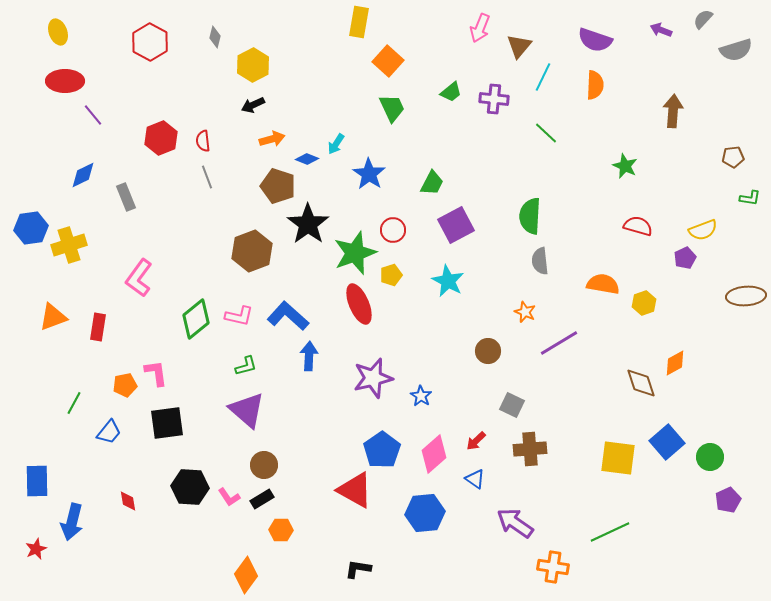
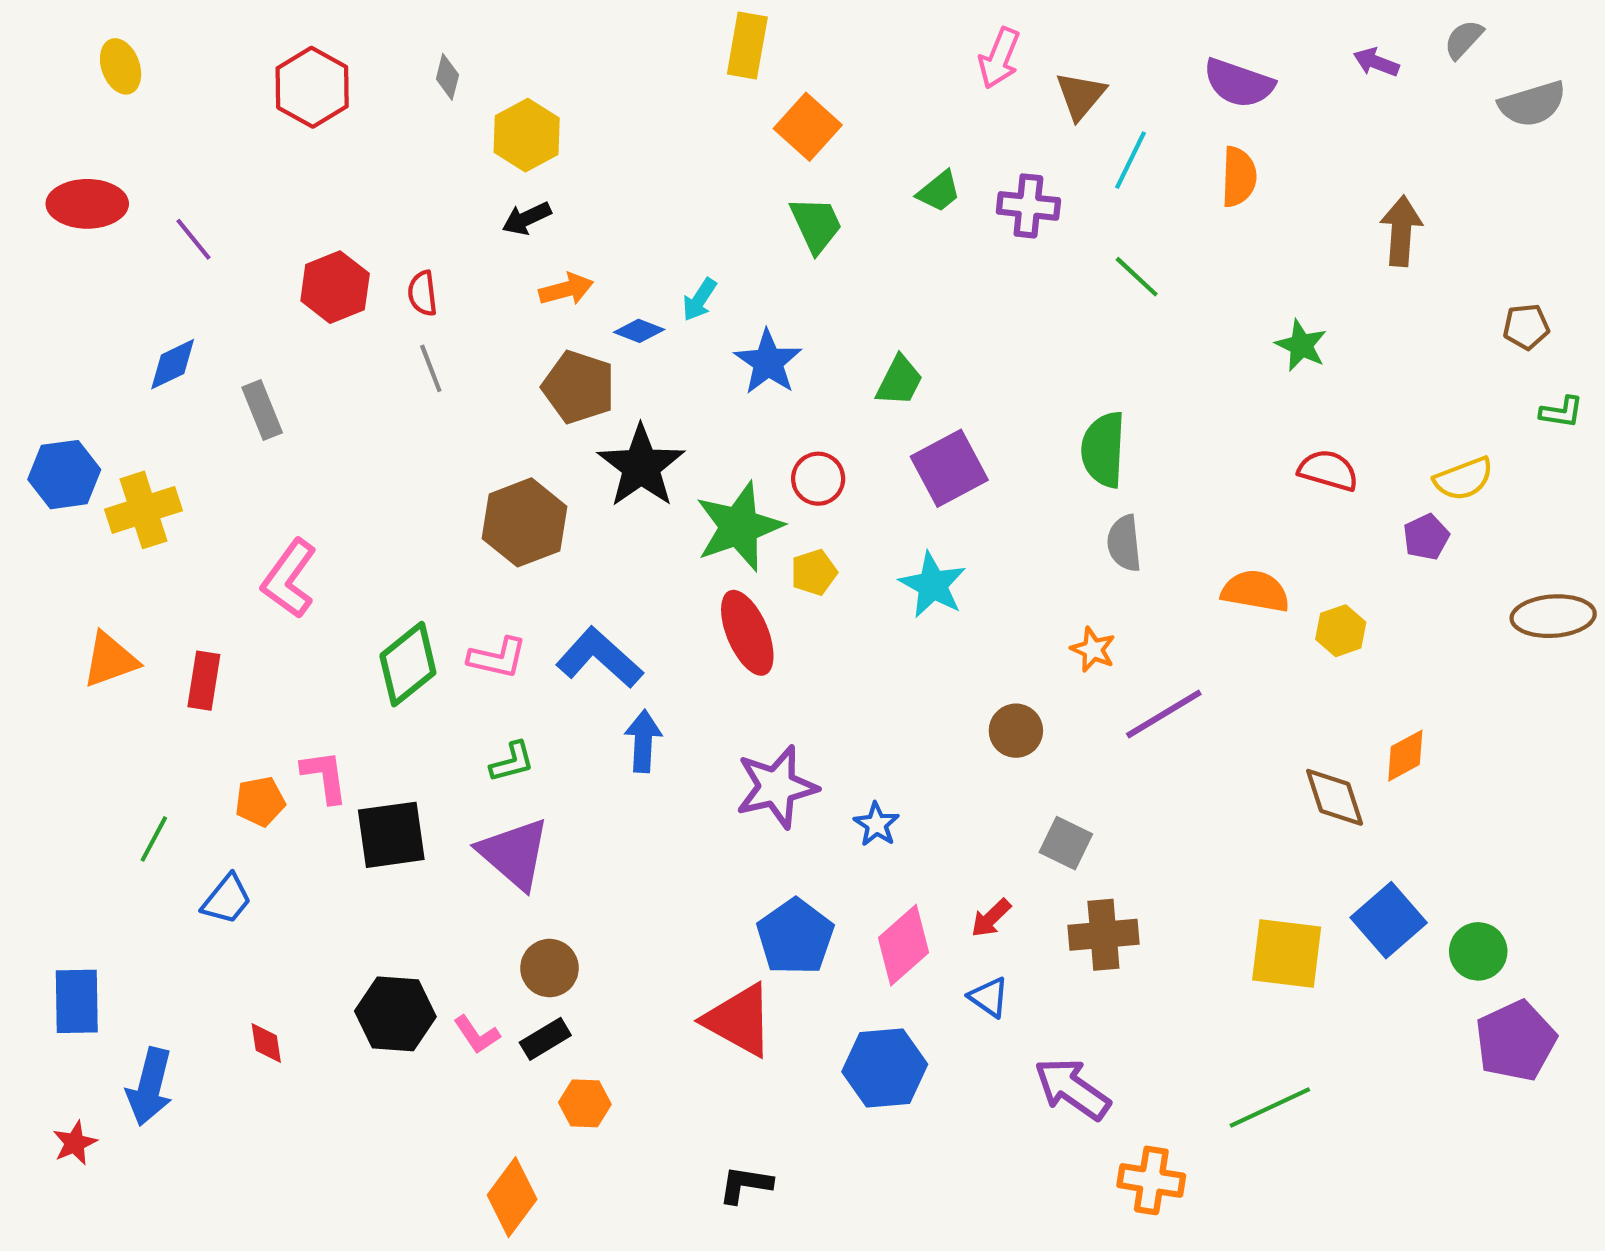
red ellipse: (65, 81) -> (87, 204), moved
black square: (167, 423) -> (391, 835), moved
purple pentagon: (728, 500) -> (1516, 1041), size x1.5

